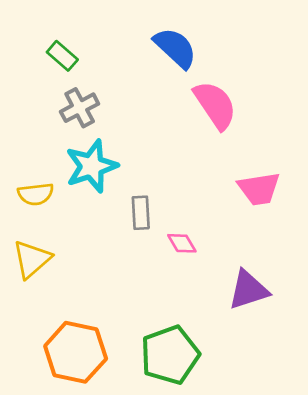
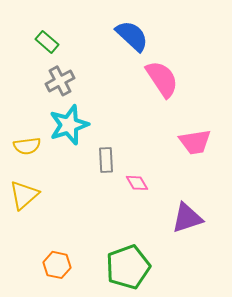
orange hexagon: (76, 352) -> (57, 265), size x0.6

